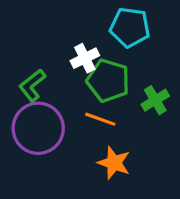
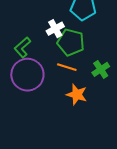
green cross: (155, 100) -> (101, 69), moved

